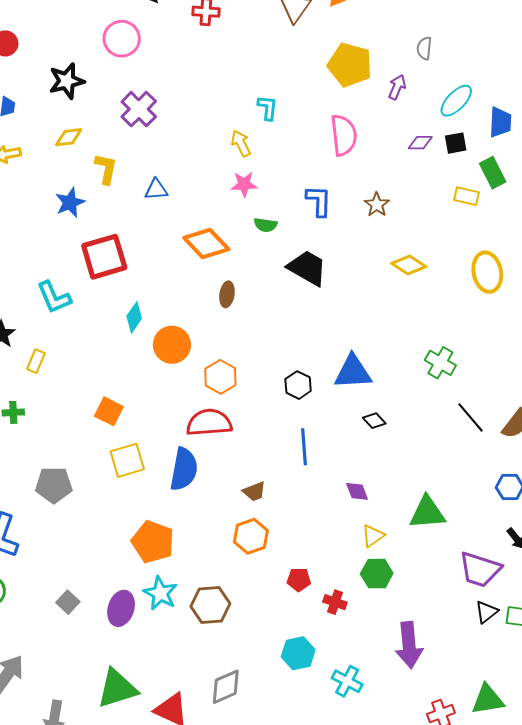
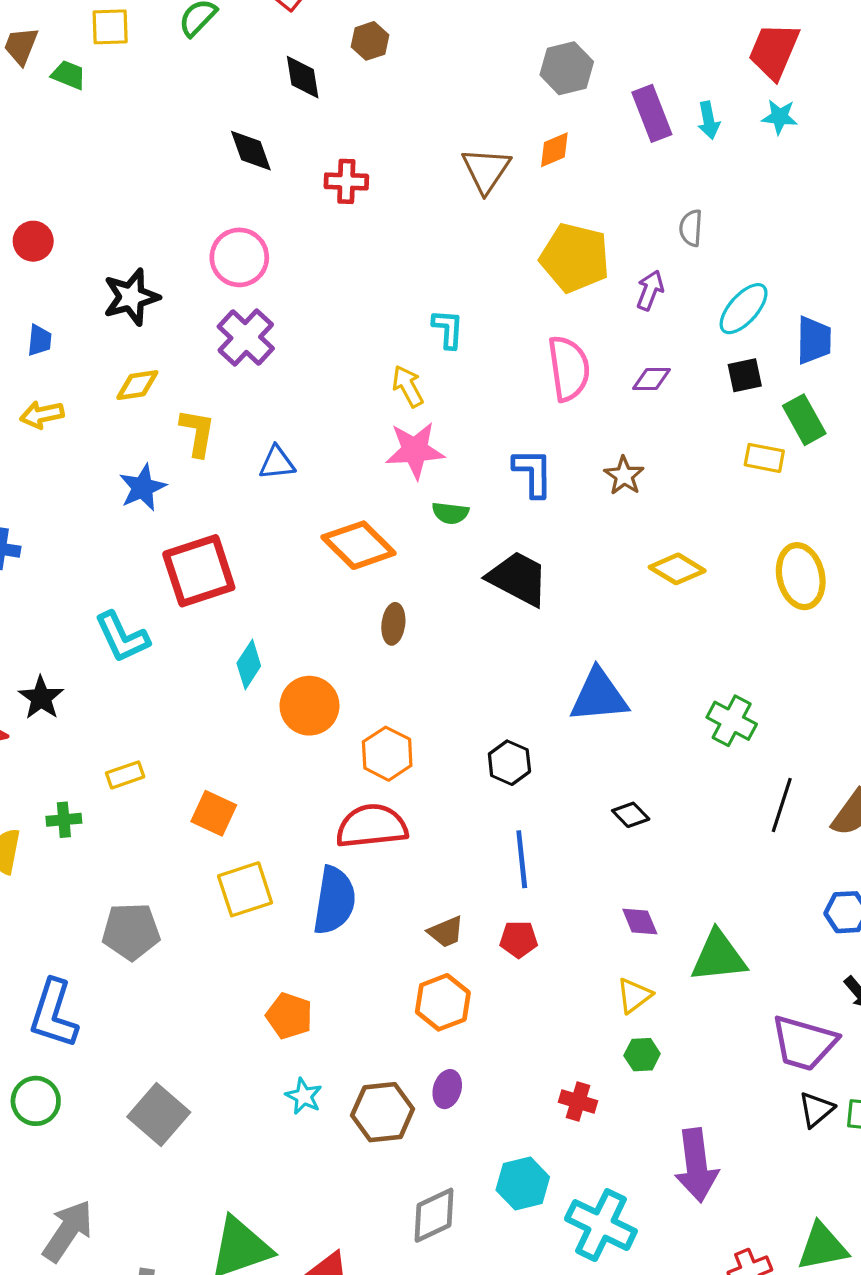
pink circle: (122, 39) -> (239, 257), moved
purple diamond: (420, 143) -> (651, 379), moved
pink star: (244, 184) -> (415, 450), size x1.4
yellow rectangle: (36, 361) -> (125, 775), moved, turned 50
blue triangle: (353, 372) -> (599, 696), moved
black line: (471, 417) -> (782, 805), turned 60
purple diamond: (357, 491) -> (640, 921), moved
orange pentagon: (153, 542) -> (289, 1016), size x0.7
green hexagon: (377, 574) -> (642, 1055), size x0.7
red pentagon: (299, 580) -> (519, 939), moved
cyan star: (160, 593) -> (304, 1096), size x0.7
gray square: (68, 602) -> (159, 1115), size x1.6
purple ellipse: (121, 608) -> (447, 1089), moved, size x0.7
cyan cross: (347, 681) -> (601, 1225), size x1.4
gray diamond: (226, 687) -> (434, 1215), moved

